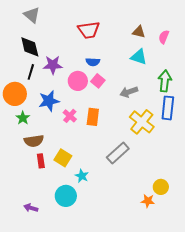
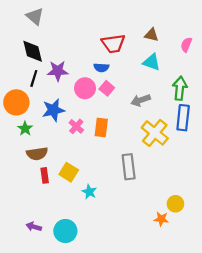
red trapezoid: (89, 30) -> (113, 44), moved
pink semicircle: (164, 37) -> (186, 45), moved
gray rectangle: (118, 153) -> (129, 167), turned -55
cyan circle: (66, 196) -> (65, 231), moved

